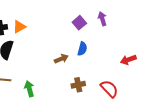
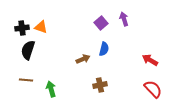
orange triangle: (19, 27) -> (41, 27), turned 48
red arrow: (128, 60) -> (150, 60), turned 49
red semicircle: (109, 89) -> (153, 89), moved

